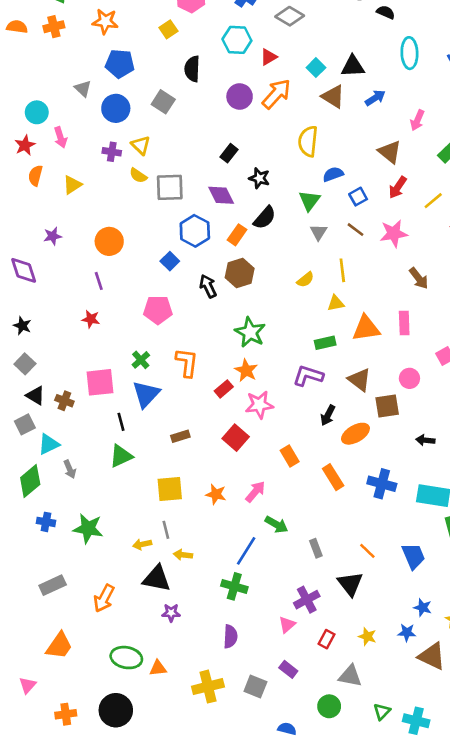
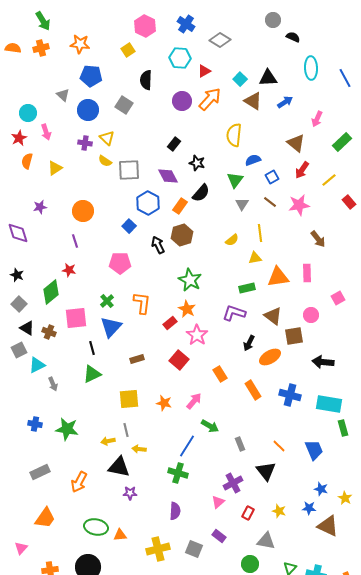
pink star: (259, 405) -> (197, 335), turned -30
black arrow: (425, 440) -> (323, 362), size x1.5
green diamond: (30, 481) -> (51, 292), moved

